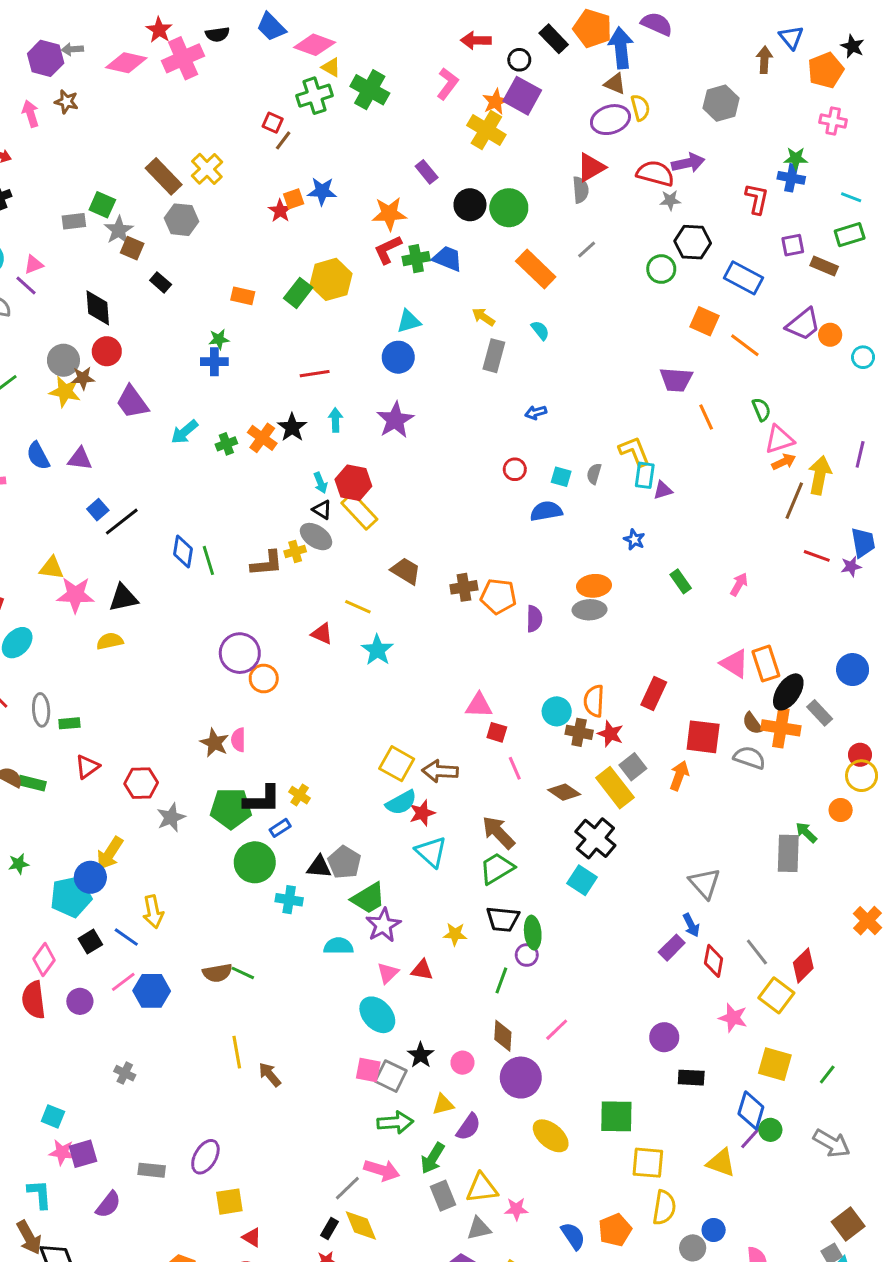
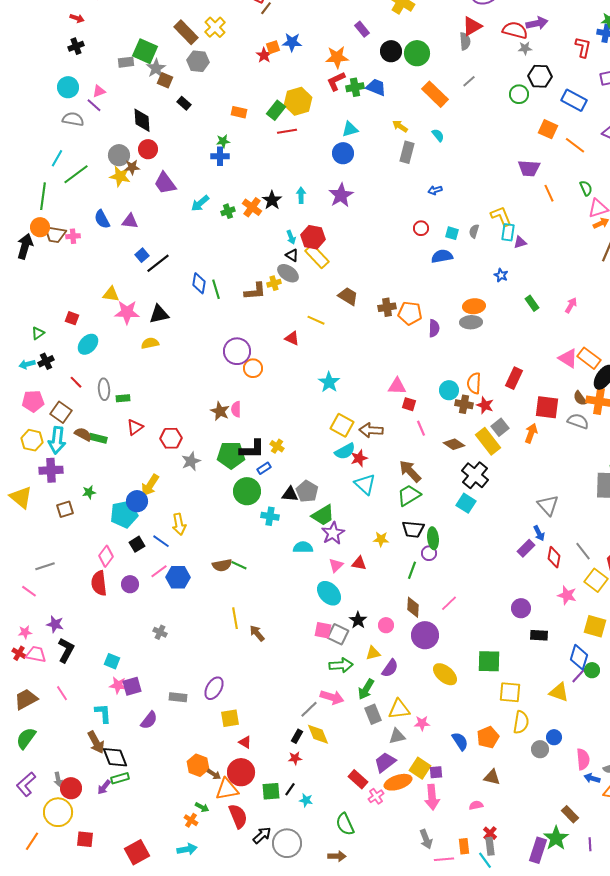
green square: (102, 205) -> (145, 51), size x1.4
red line: (315, 374) -> (287, 131), moved
cyan star: (377, 650) -> (329, 382), moved
orange rectangle: (766, 664) -> (589, 358), turned -35

